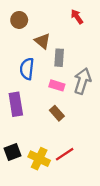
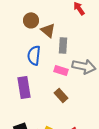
brown circle: (19, 20) -> (31, 20), moved
gray arrow: (82, 81) -> (84, 66), turned 85

